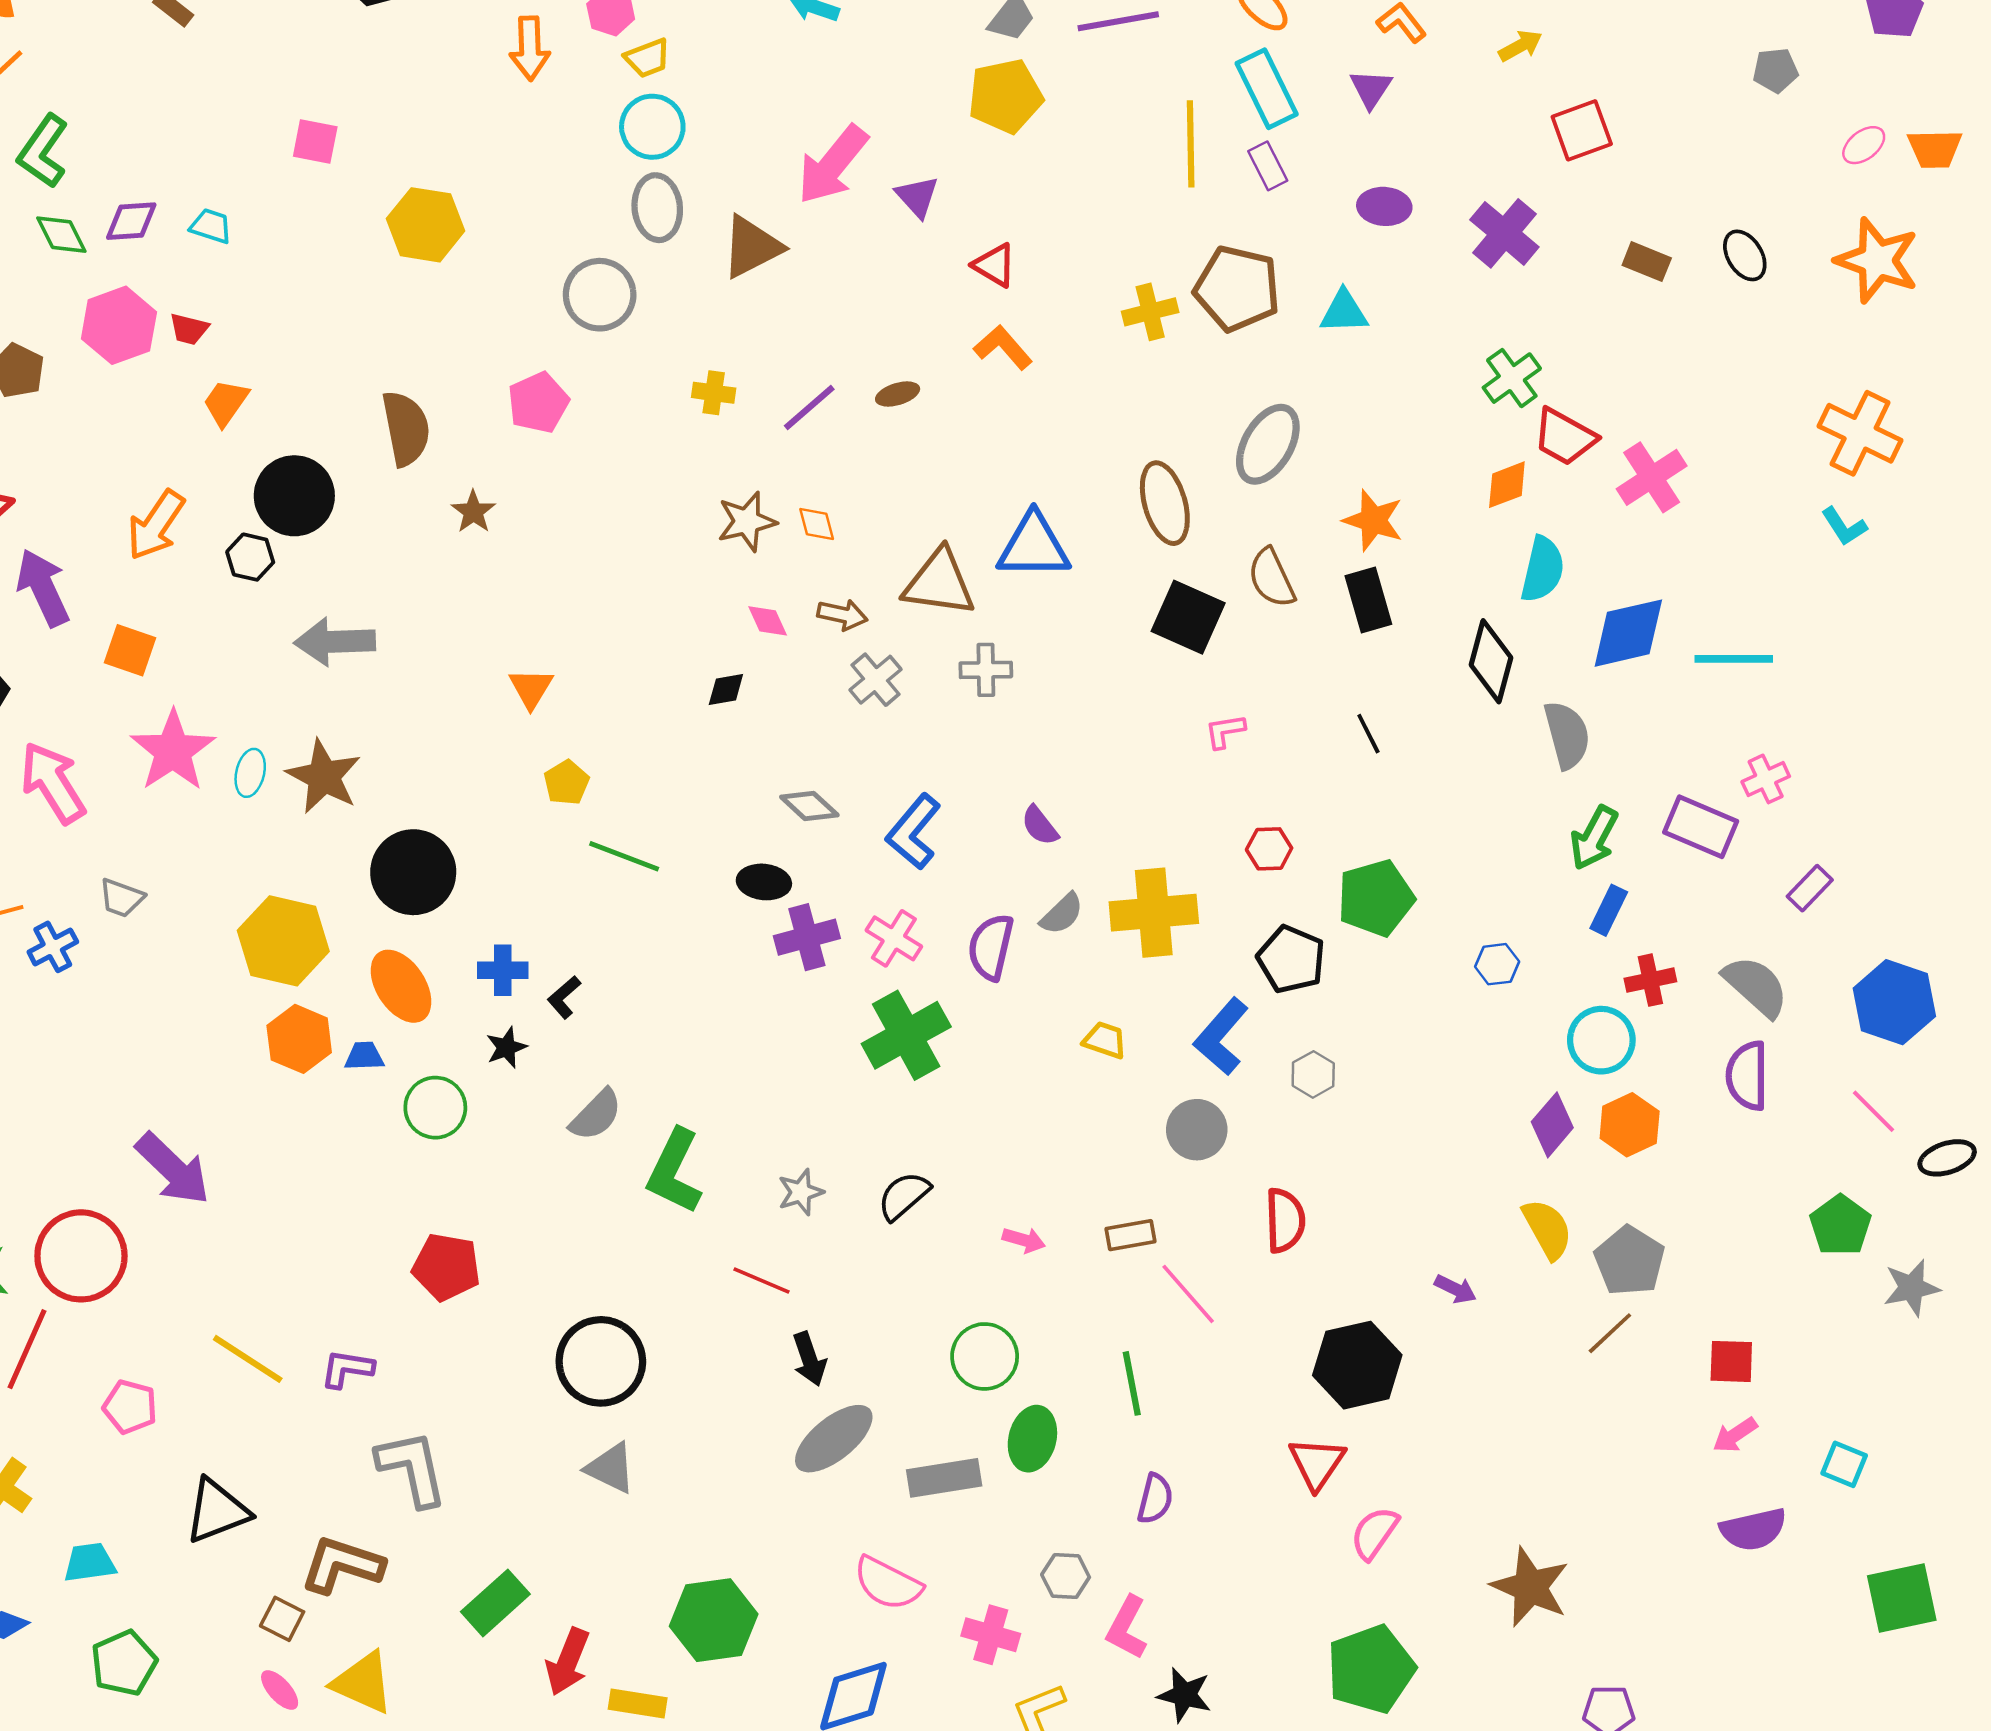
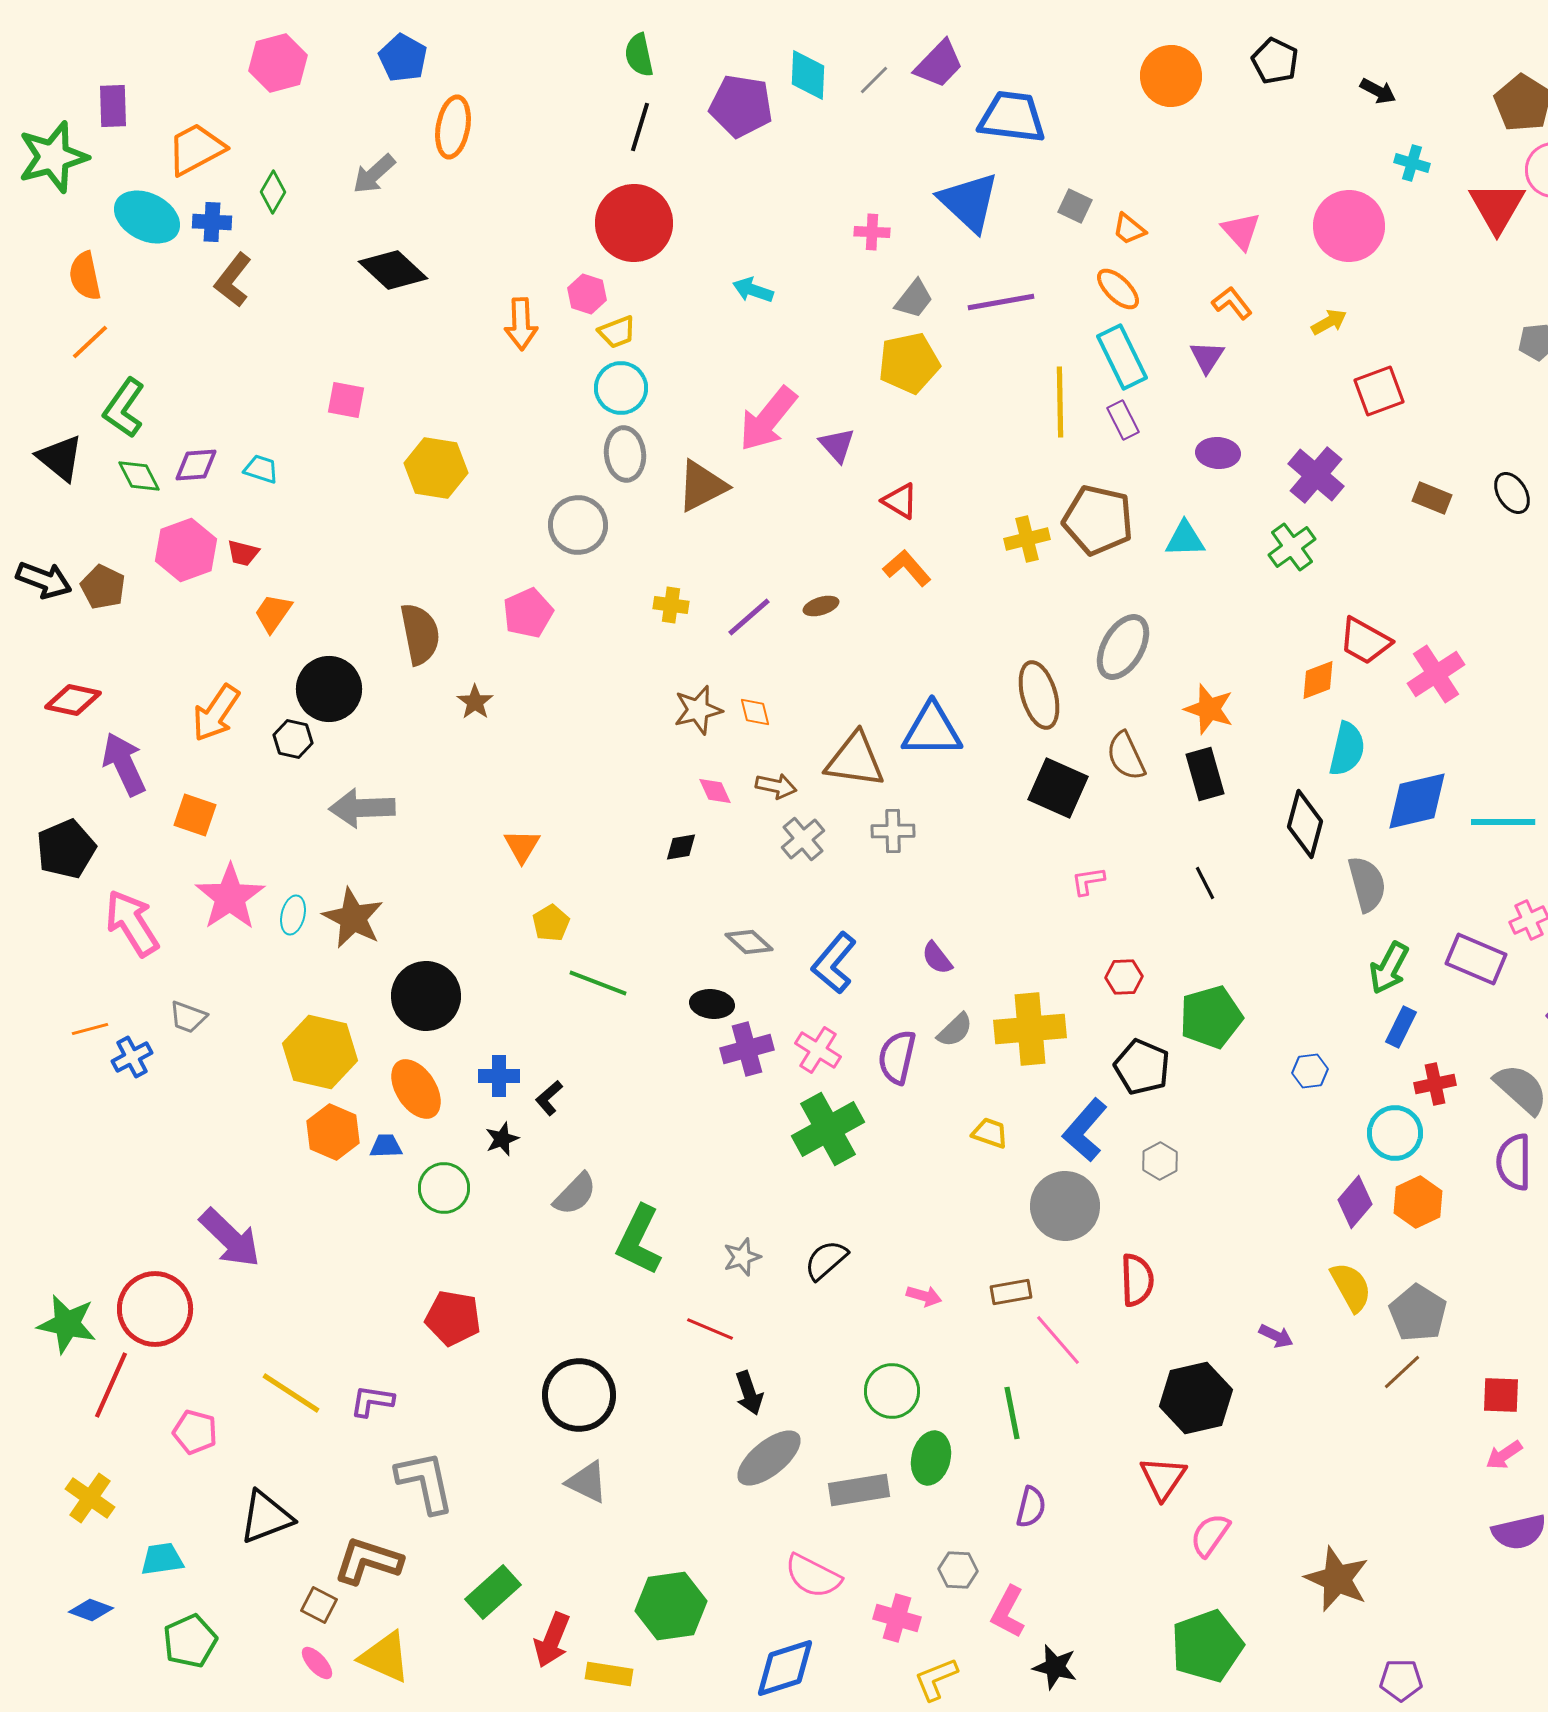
green cross: (1512, 378) -> (1292, 547), moved
gray circle: (1197, 1130) -> (1065, 1206), size x1.4

